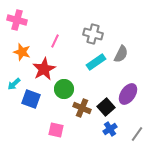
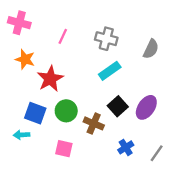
pink line: (55, 41) -> (63, 36), moved
gray semicircle: (121, 54) -> (151, 49), moved
cyan arrow: (14, 84) -> (22, 135), moved, turned 40
green circle: (64, 89) -> (66, 111), moved
black square: (106, 107) -> (118, 106), moved

